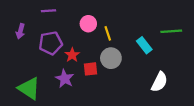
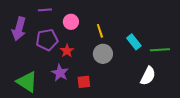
pink circle: (88, 24) -> (71, 22), moved
purple arrow: (20, 31) -> (19, 29), size x1.6
green line: (171, 31) -> (160, 50), moved
red square: (90, 69) -> (84, 82), moved

